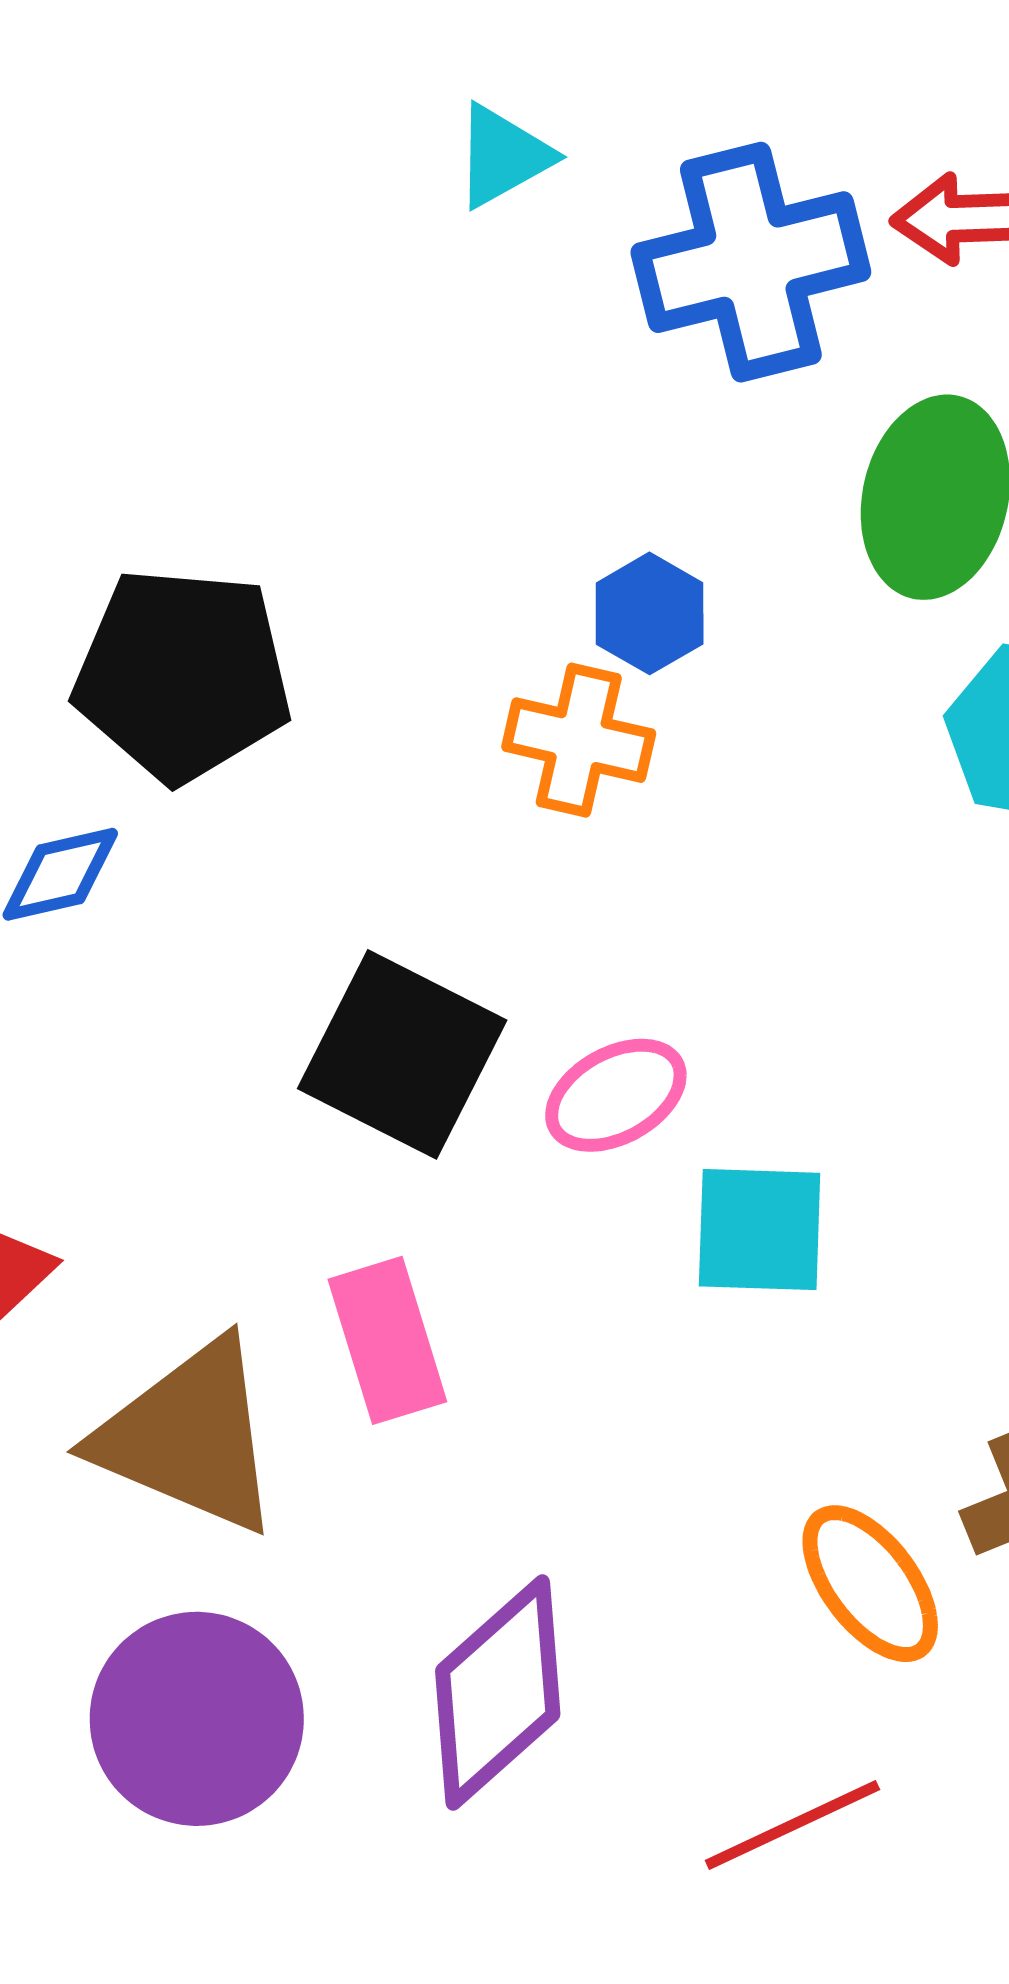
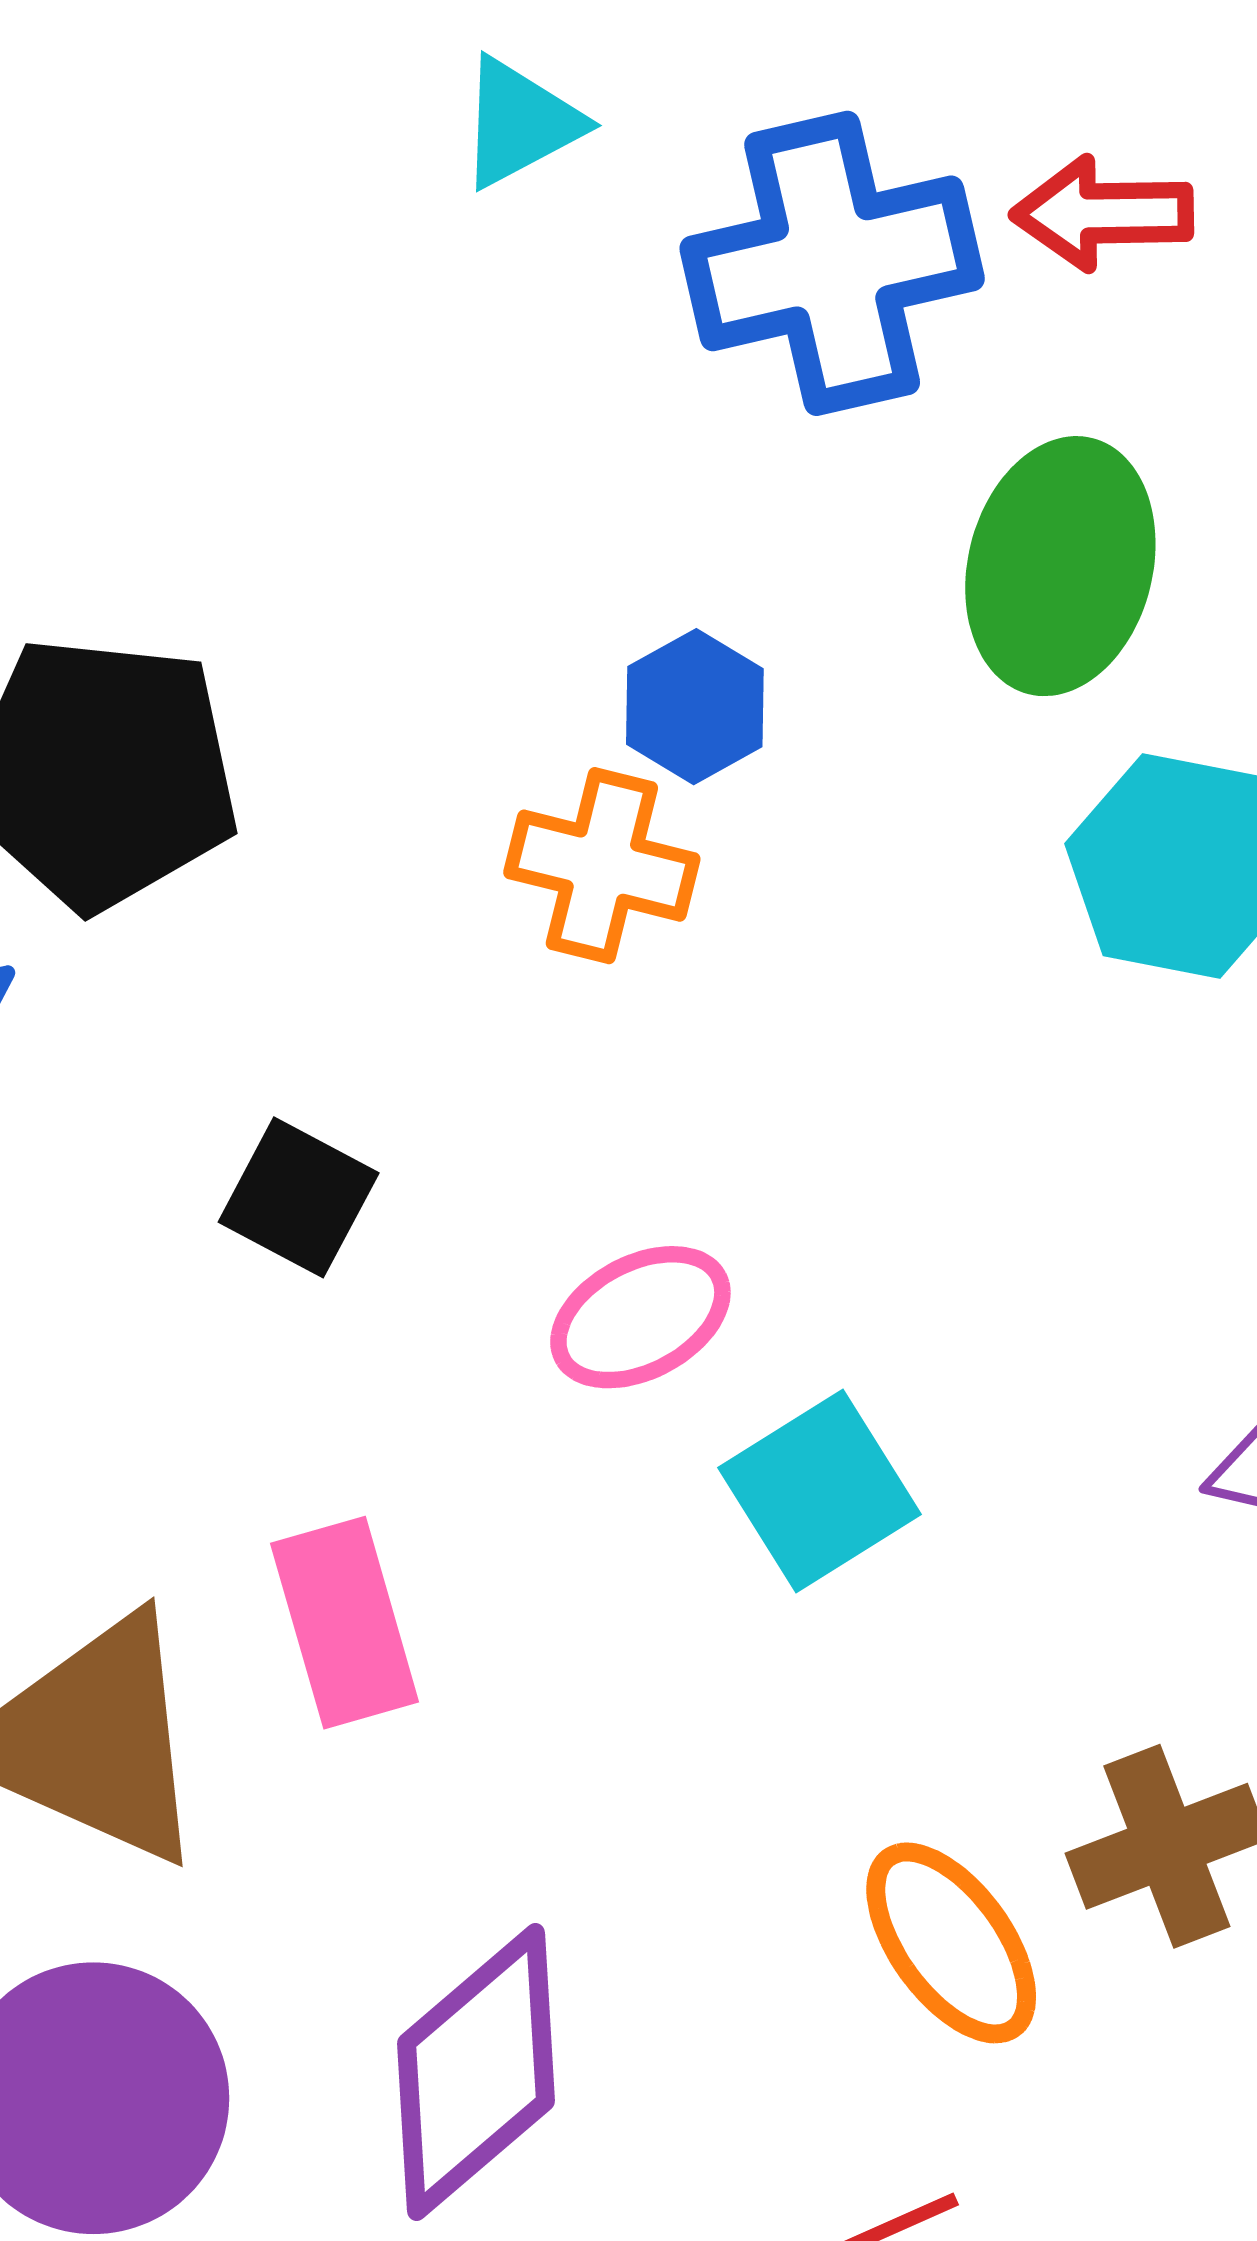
black square: (402, 1054) -> (299, 1197), moved, size x0.6
cyan square: (760, 1230) -> (819, 1491), turned -35

